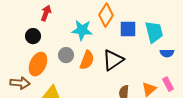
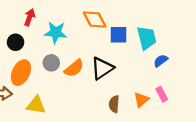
orange diamond: (106, 15) -> (95, 20), turned -60
cyan star: (82, 30) -> (56, 33), moved
blue semicircle: (167, 53) -> (161, 61), turned 144
orange semicircle: (87, 60) -> (74, 68), turned 30

